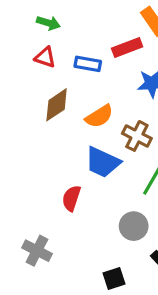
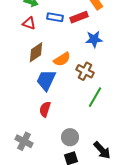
blue rectangle: (88, 64) -> (55, 17), moved
blue trapezoid: (102, 162) -> (46, 80), moved, turned 90
gray circle: (134, 226) -> (70, 137), moved

